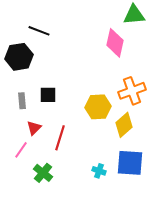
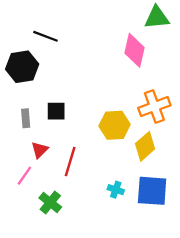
cyan cross: (99, 171) -> (116, 190), moved

